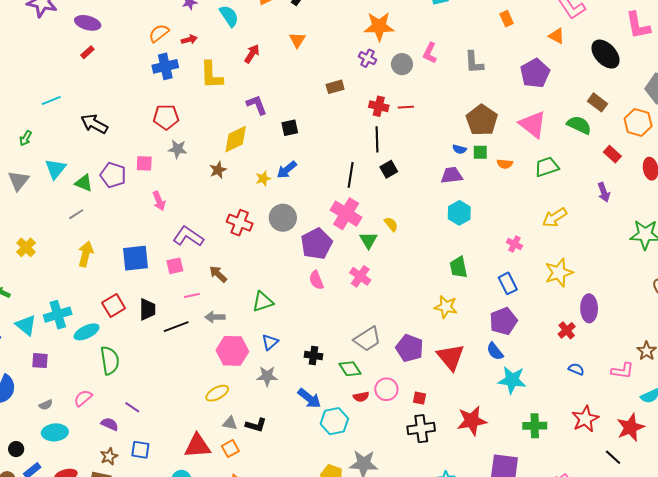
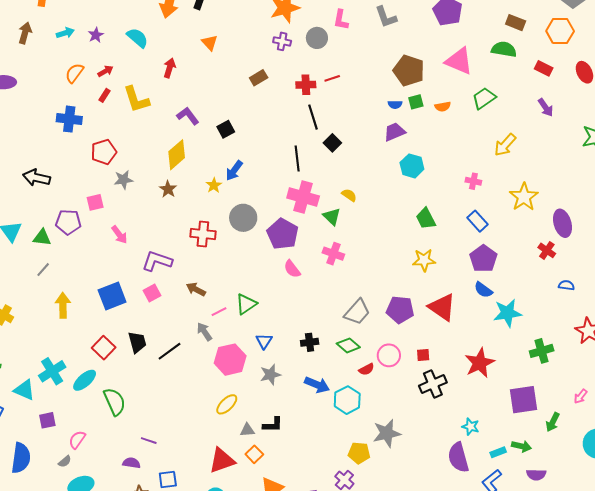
red rectangle: (87, 52) -> (105, 95), moved
blue cross: (165, 66) -> (69, 119), moved, turned 35
pink line: (192, 296) -> (219, 312), moved
gray arrow: (215, 317) -> (204, 332), turned 72
pink semicircle: (83, 398) -> (77, 440), moved

